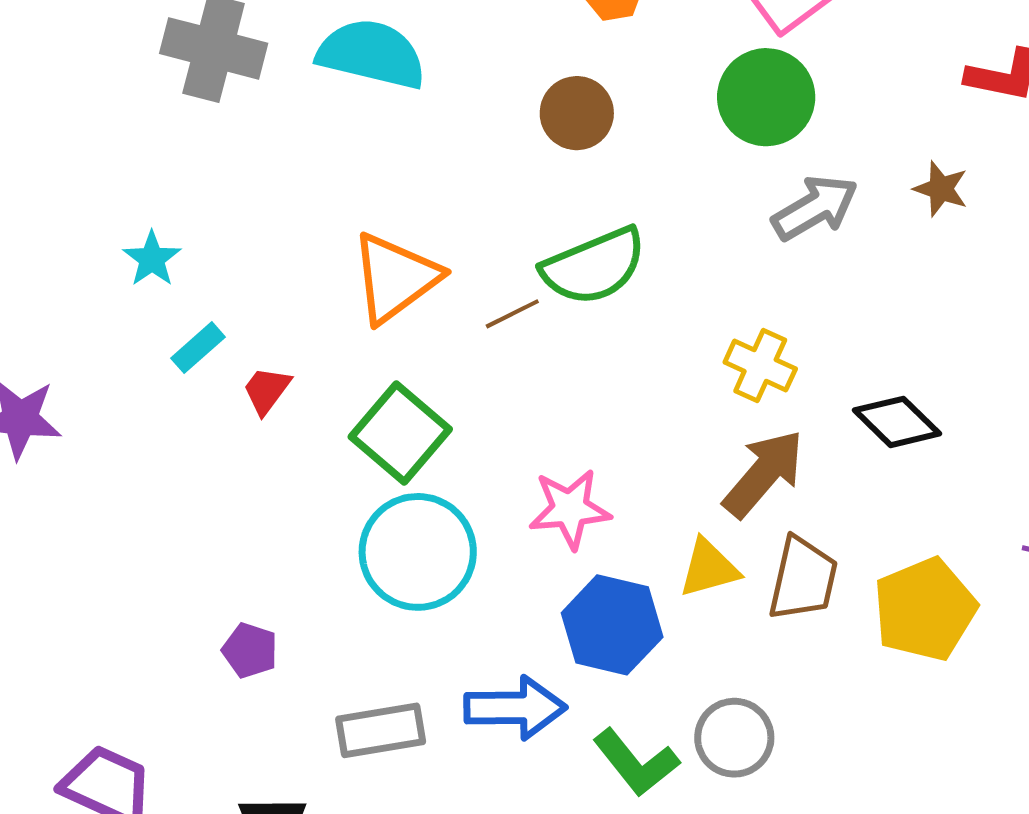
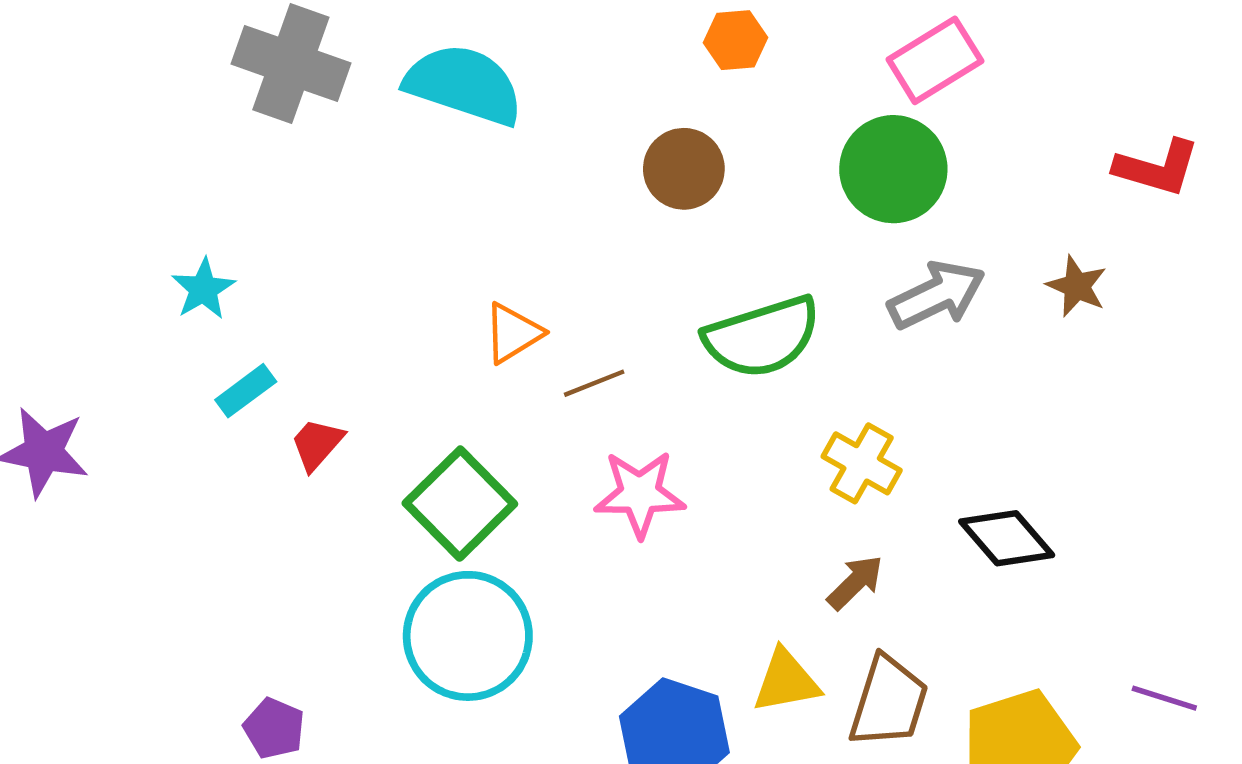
green semicircle: (594, 266) -> (762, 337), moved
orange triangle: (395, 278) -> (513, 333), moved, size x0.6
brown arrow: (764, 474) -> (855, 582), size x0.6
pink star: (570, 509) -> (640, 494), moved

